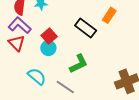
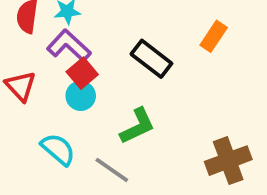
orange rectangle: (109, 15) -> (214, 36), moved
purple L-shape: (20, 25) -> (69, 46), moved

